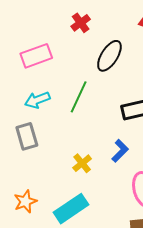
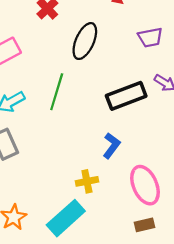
yellow cross: (82, 163) -> (87, 181), moved, turned 36

